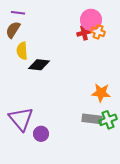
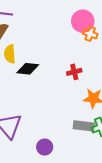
red cross: (84, 33) -> (74, 72), moved
purple circle: (41, 134) -> (45, 147), moved

